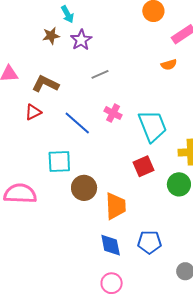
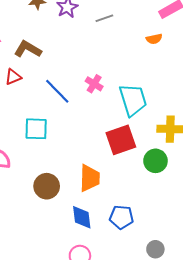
gray line: (100, 74) -> (104, 18), moved
red square: (143, 166) -> (121, 140), size x1.4
brown circle: (84, 188) -> (47, 186), moved

